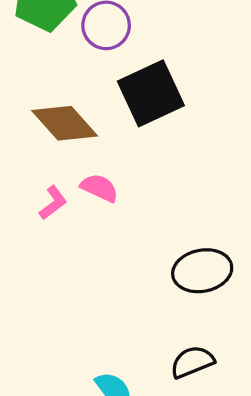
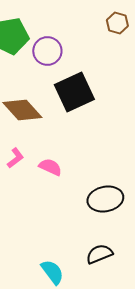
pink semicircle: (99, 188) -> (50, 167), moved

